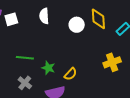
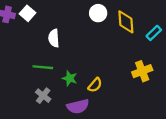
white semicircle: (44, 16) -> (54, 38), moved
white square: (11, 19) -> (27, 13), moved, turned -32
white circle: (77, 25) -> (98, 13), moved

